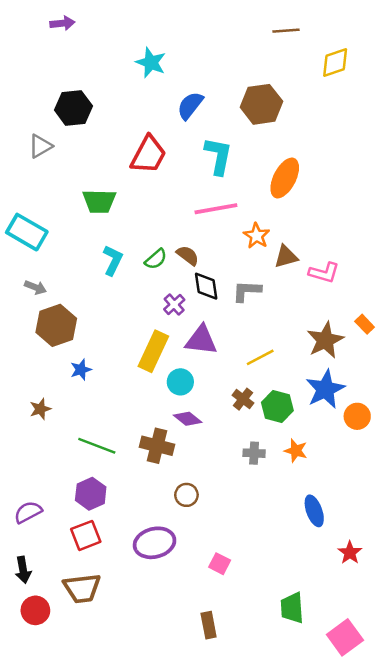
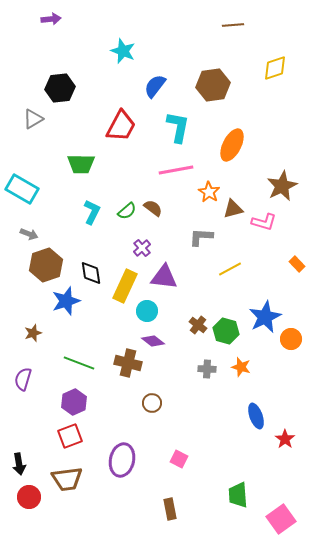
yellow diamond: (335, 63) -> (275, 68), moved
black diamond: (206, 286) -> (91, 273), moved
brown star: (325, 340) -> (282, 186), moved
yellow line: (260, 357) -> (230, 269), moved
blue star: (81, 370) -> (66, 301), size x1.6
purple semicircle: (28, 512) -> (23, 379), moved, turned -45
purple ellipse: (155, 543) -> (122, 460), moved, turned -64
red star: (350, 553) -> (285, 439), moved

